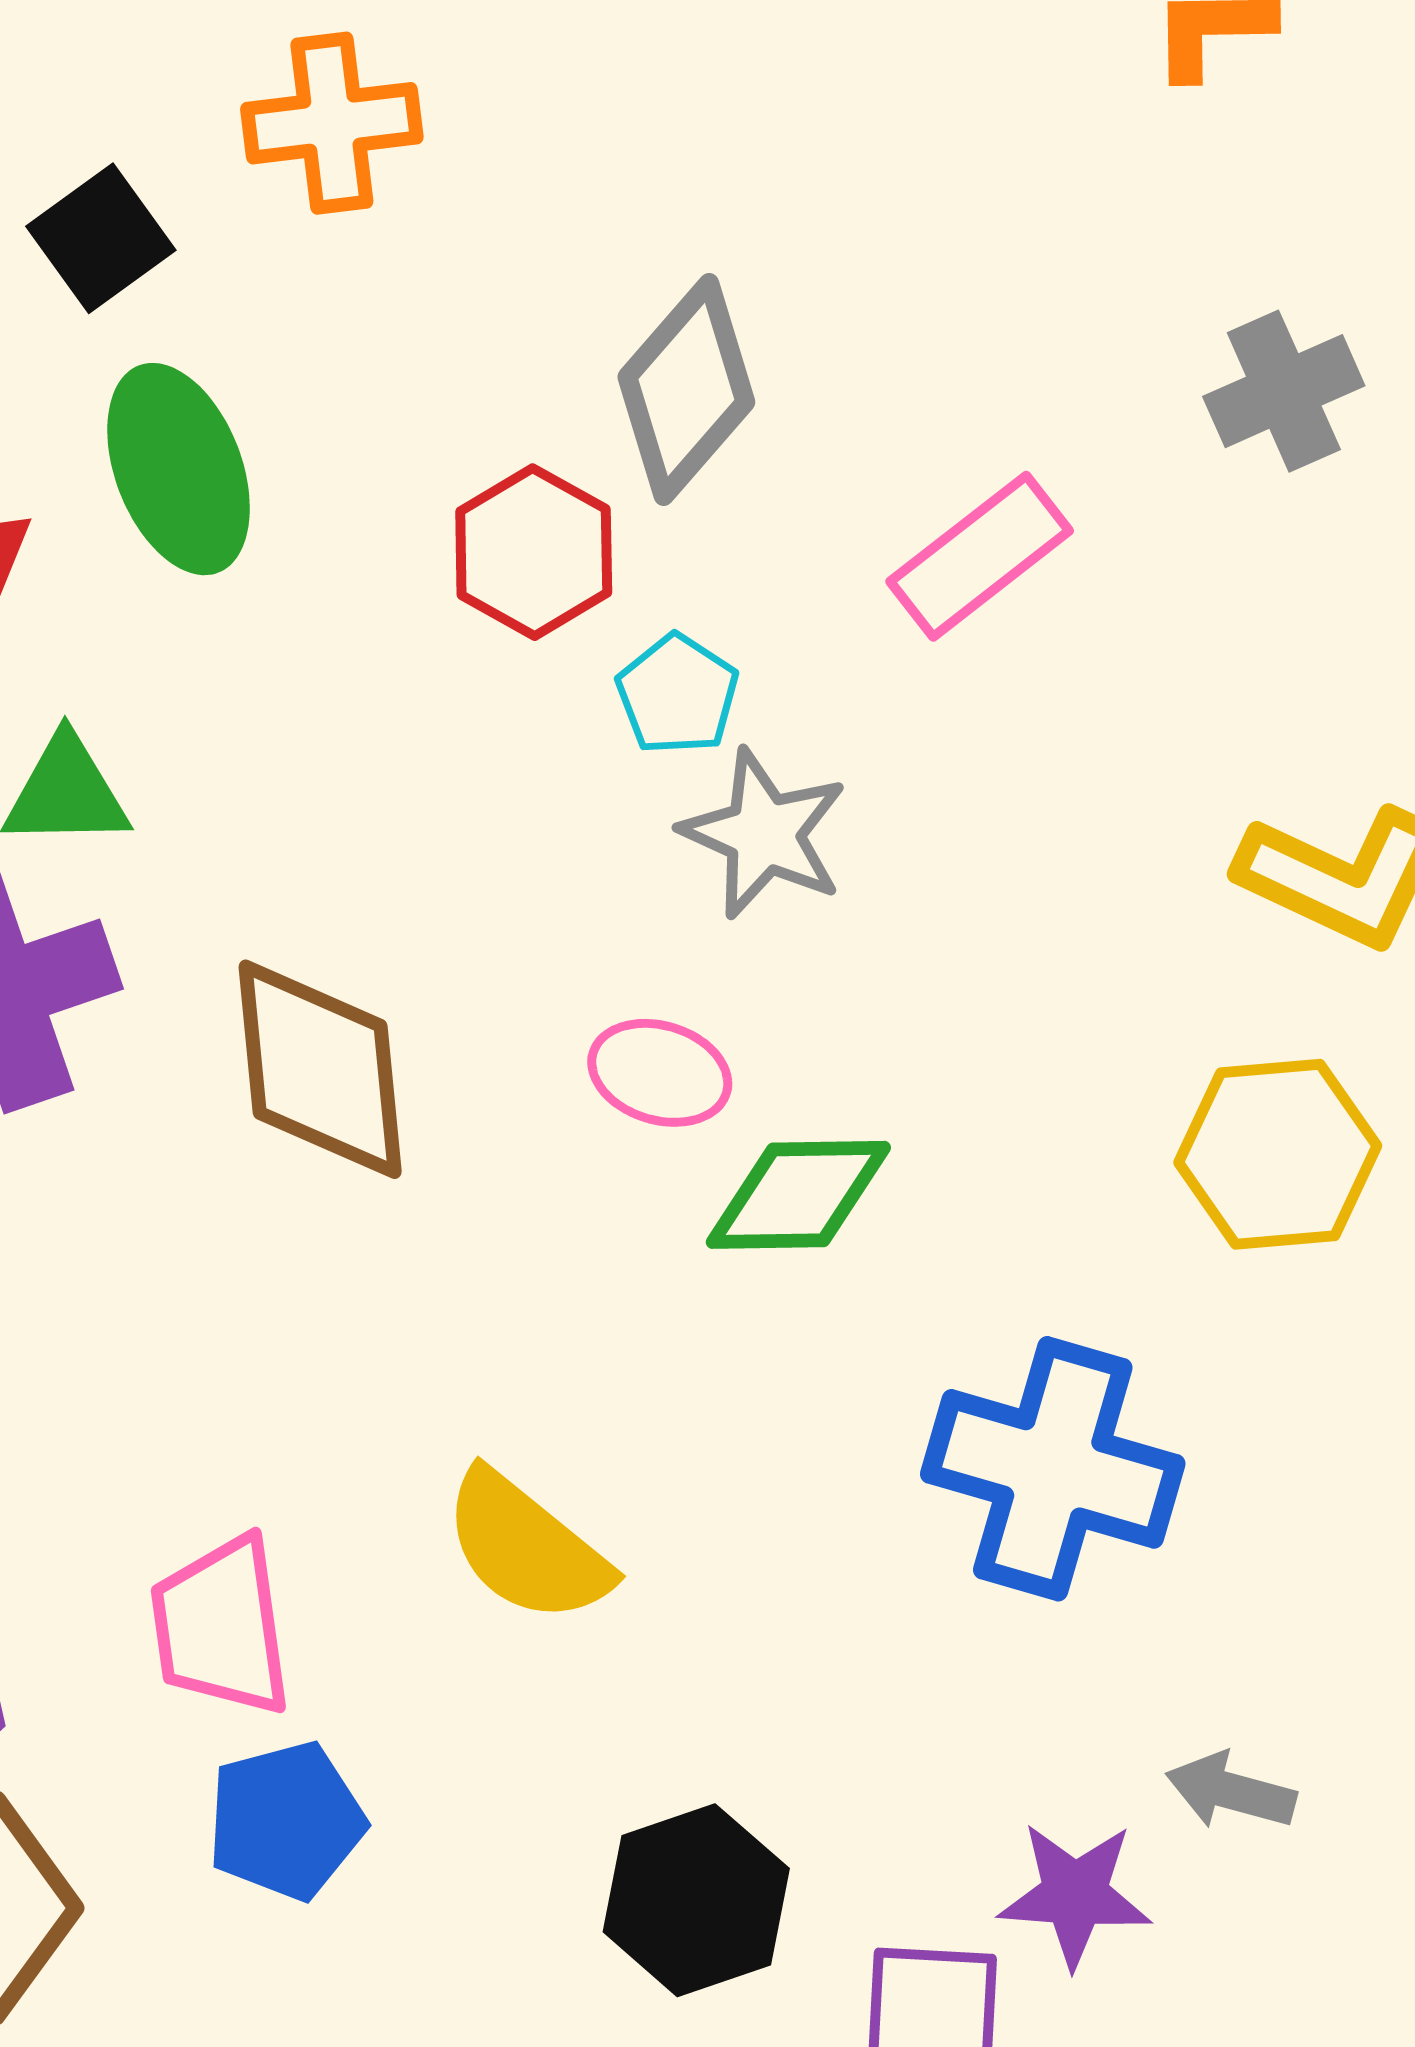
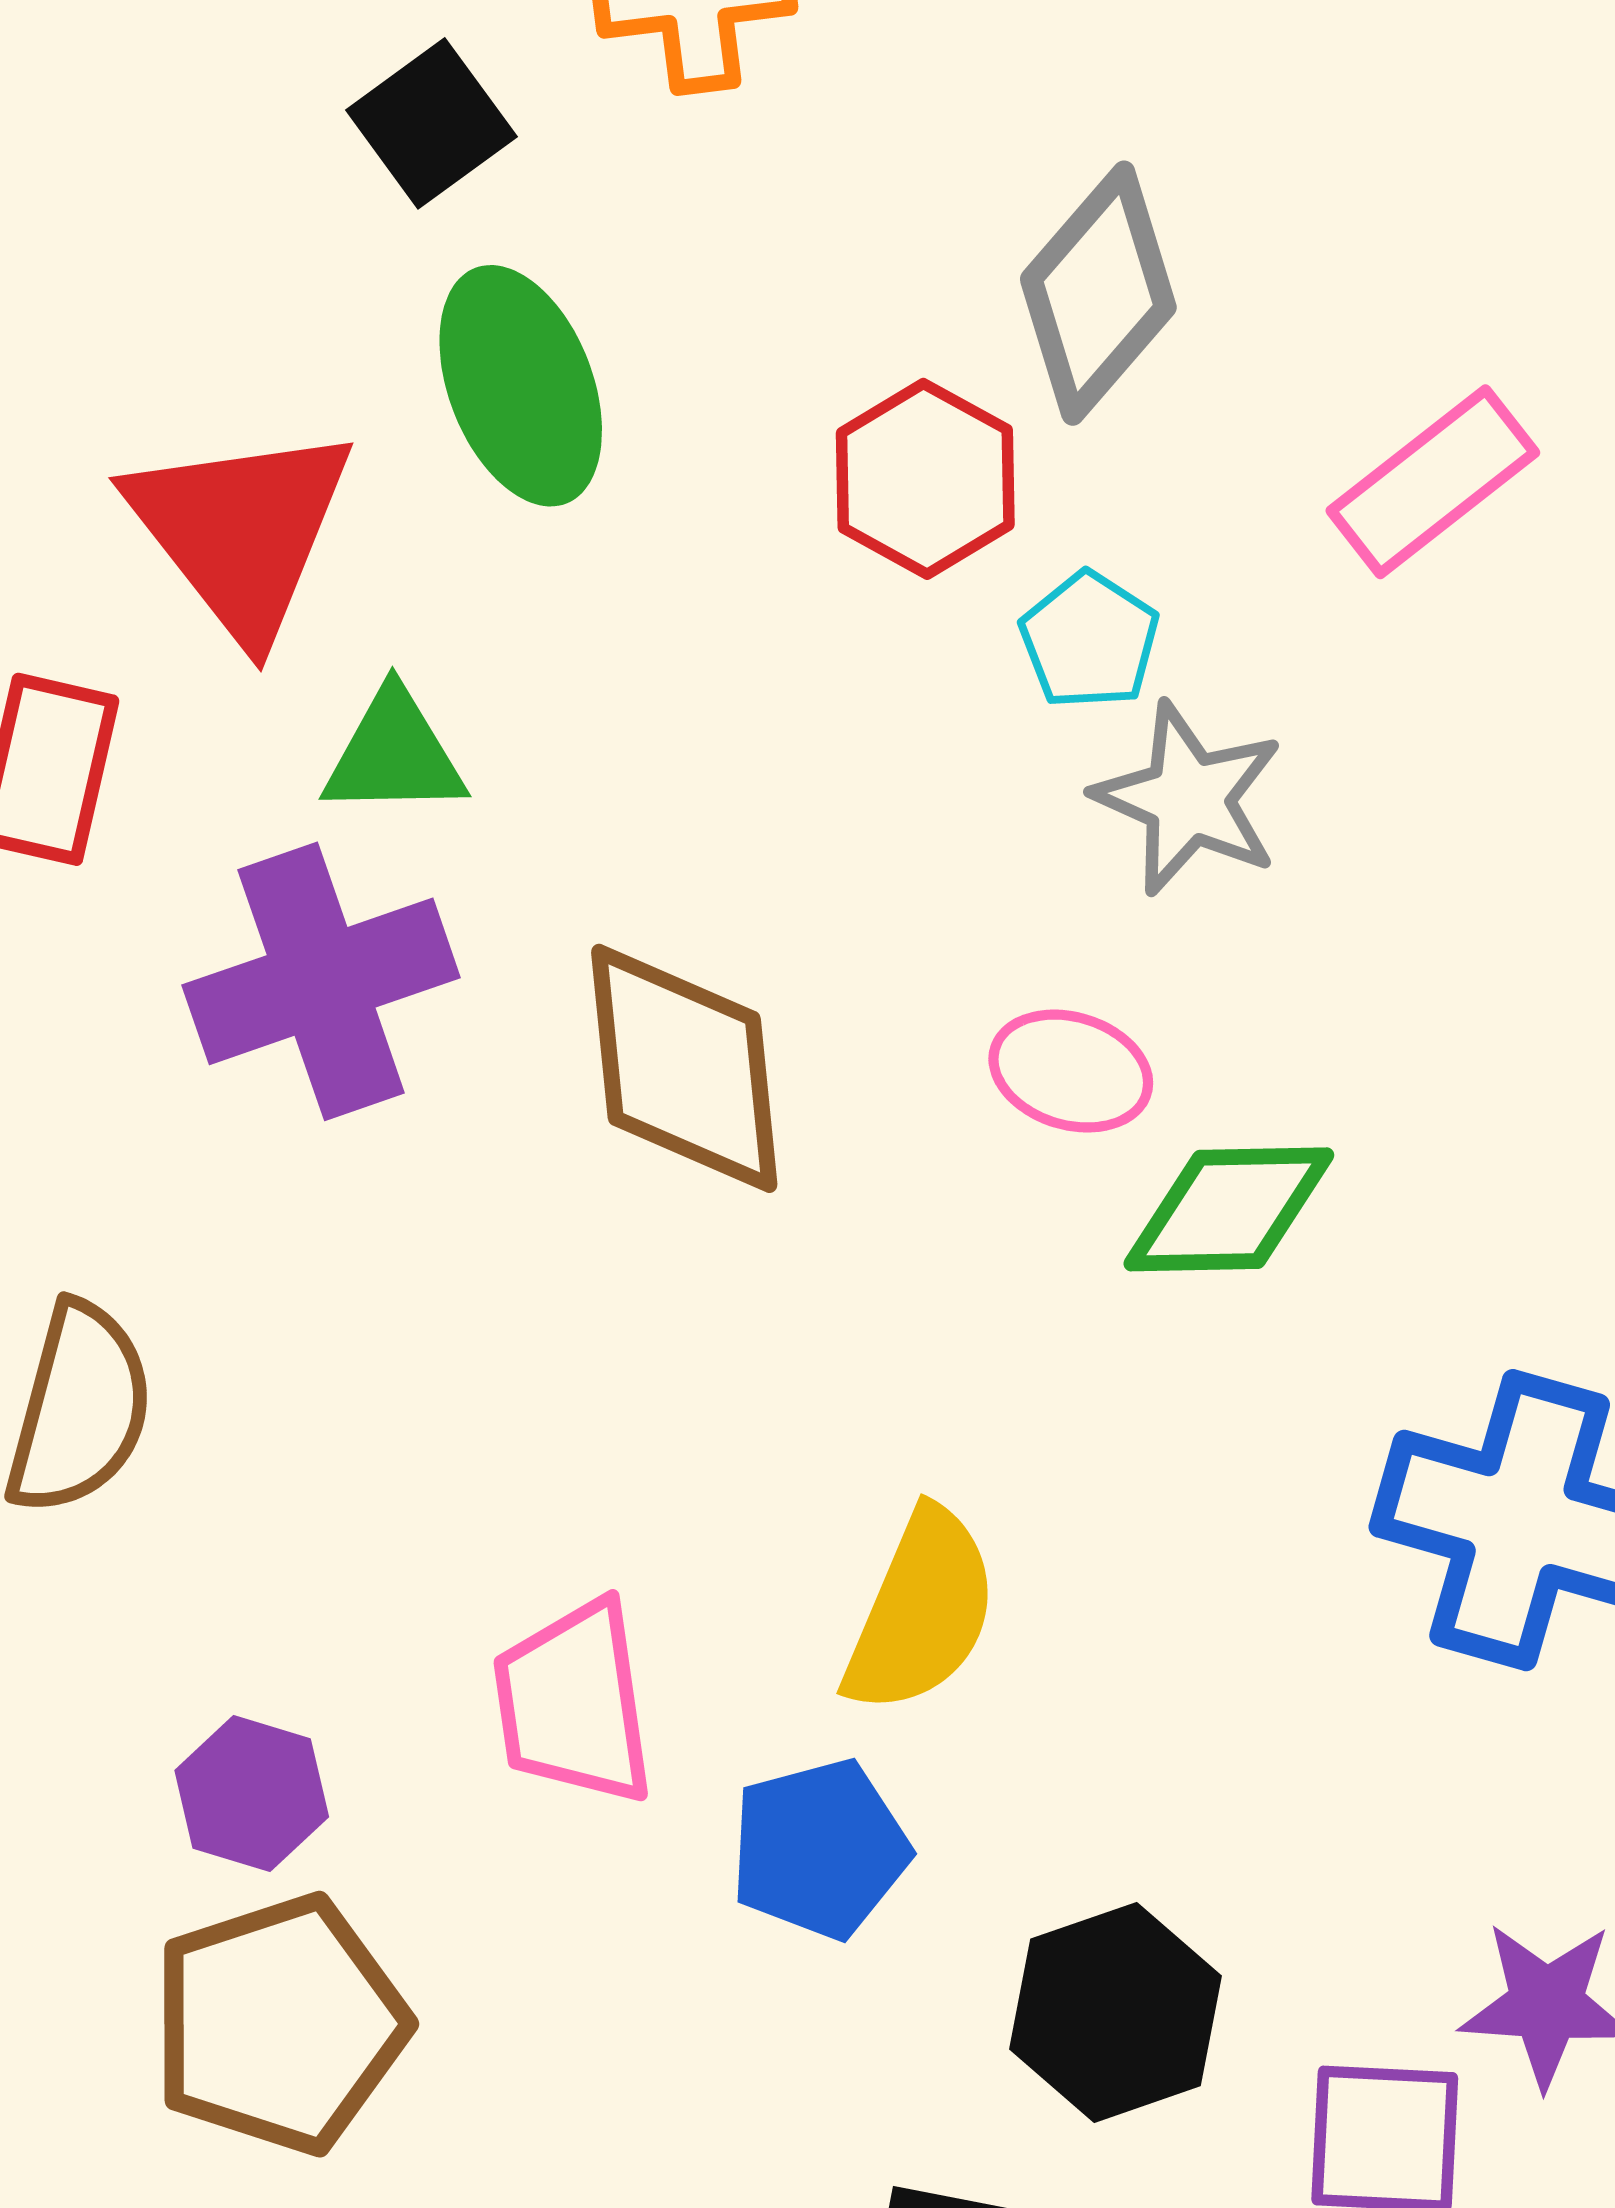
yellow semicircle: (527, 1547) -> (921, 1611), turned -106
blue pentagon: (286, 1821) -> (820, 1849), moved

